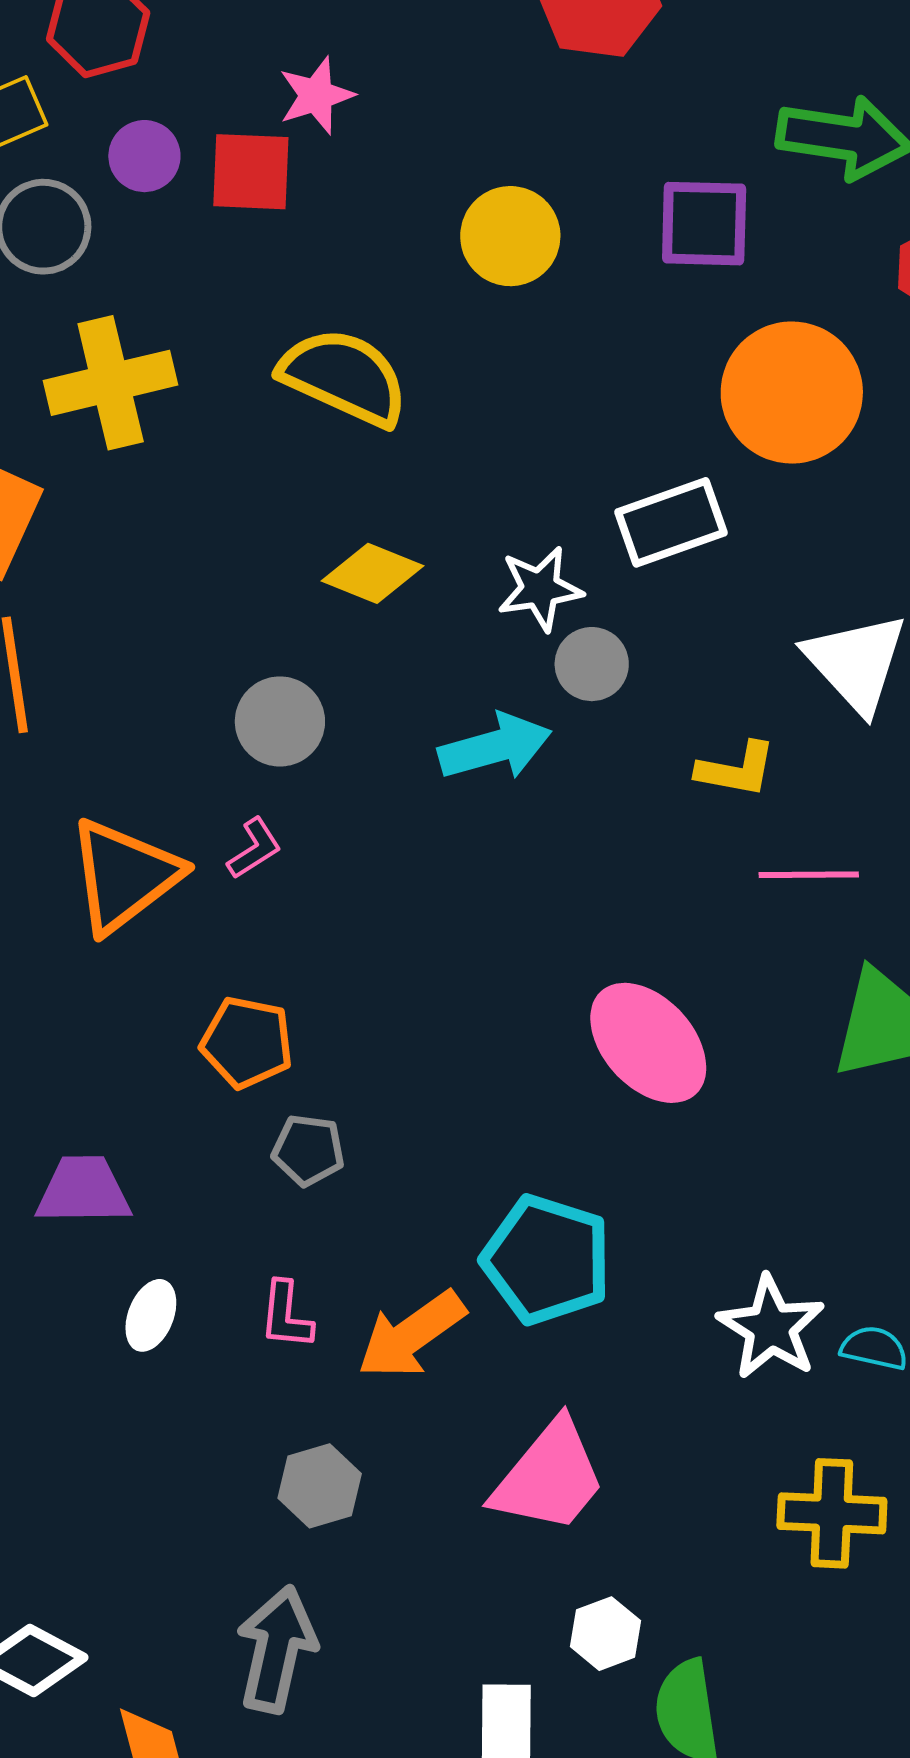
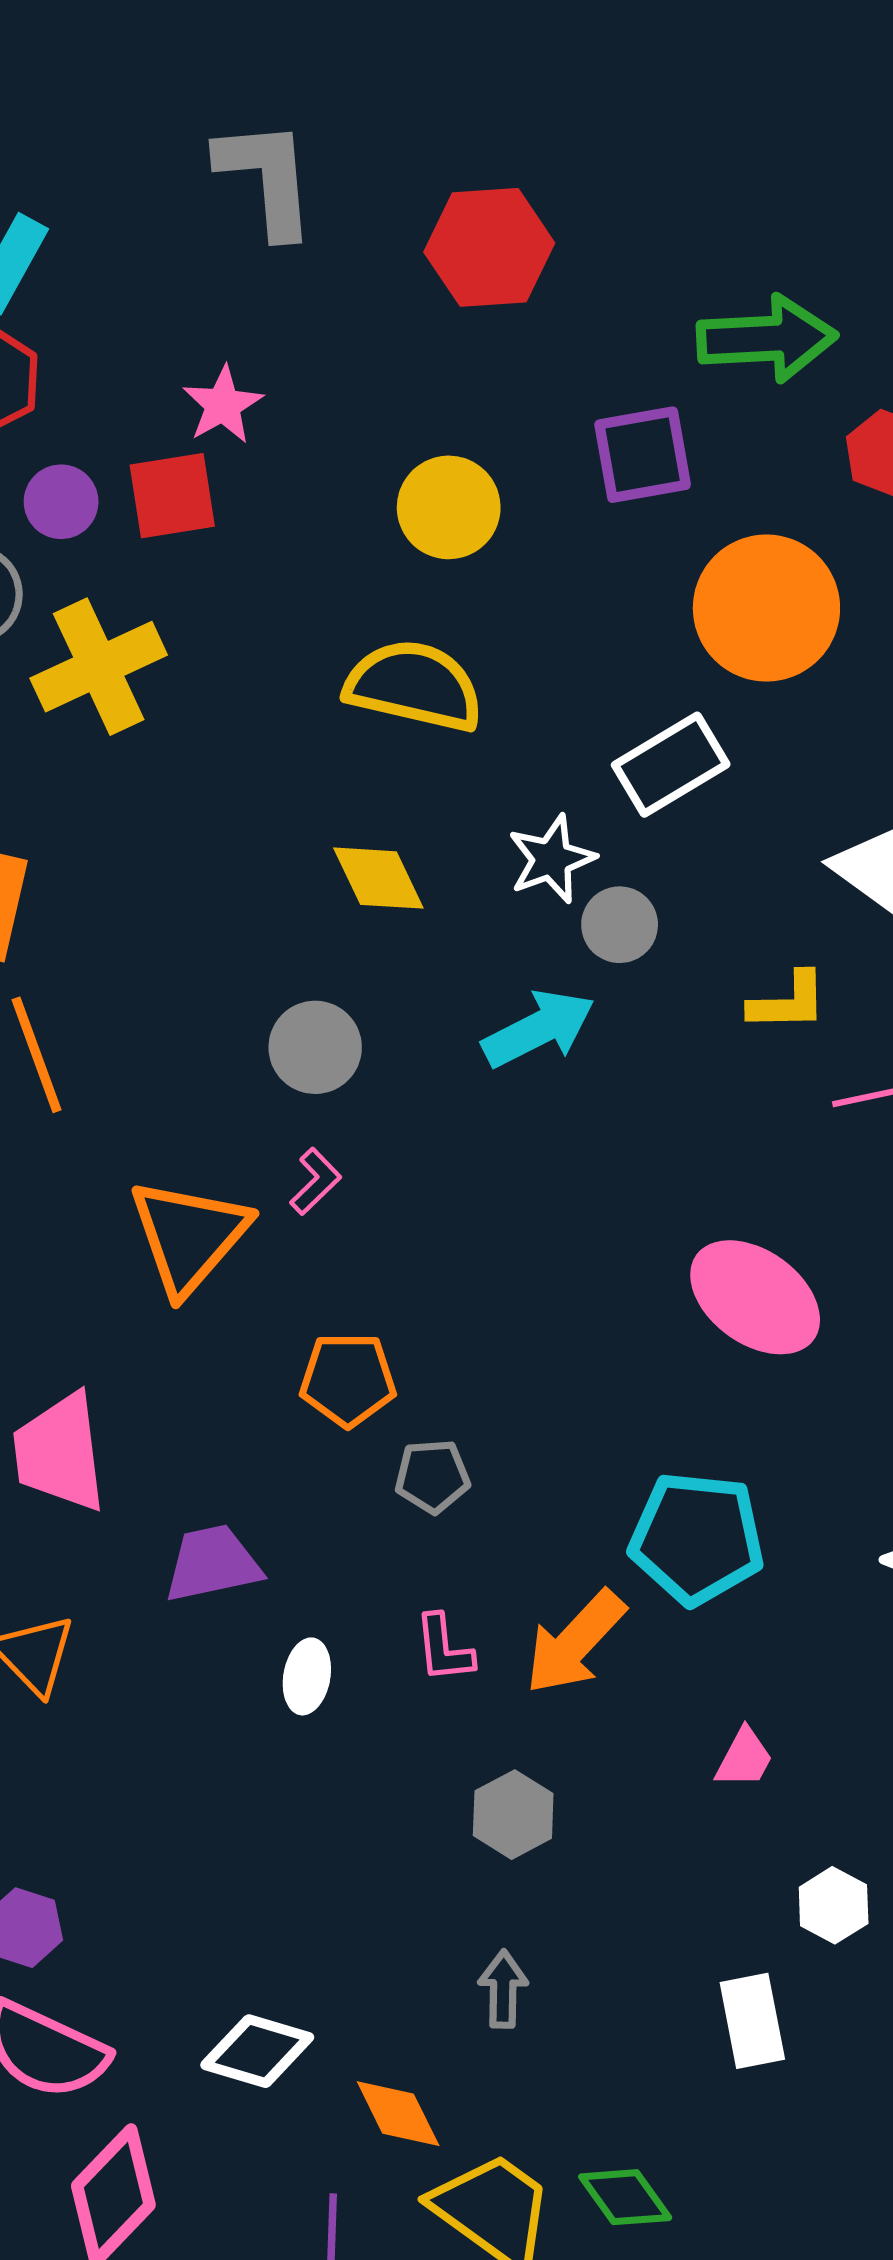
yellow semicircle: (344, 377) -> (414, 686), moved
yellow cross: (111, 383) -> (99, 667), moved
yellow diamond: (372, 573) -> (378, 878), turned 54
pink trapezoid: (549, 1477) -> (744, 1758), size x0.5
gray arrow: (276, 1649) -> (503, 1989), size x0.6

